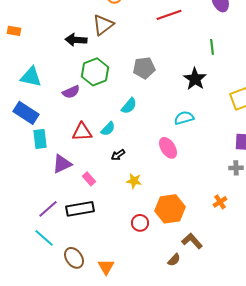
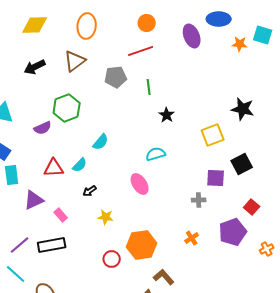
black arrow: (76, 40) -> (35, 67), moved, turned -30
green line: (212, 47) -> (149, 87), moved
gray pentagon: (144, 68) -> (116, 77), moved
black star: (195, 79) -> (167, 115), size x0.7
gray cross: (236, 168) -> (199, 200), moved

